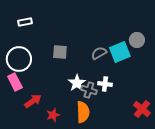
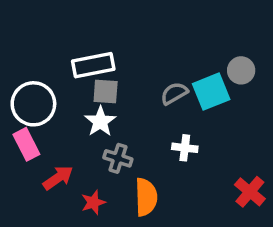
white rectangle: (25, 22) -> (93, 65), moved, size x1.6
white star: (77, 83) -> (100, 121), moved
gray cross: (89, 90) -> (118, 158), moved

